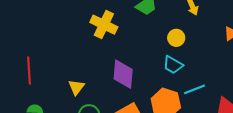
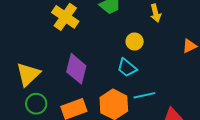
yellow triangle: (76, 87) -> (28, 74), size x1.5

